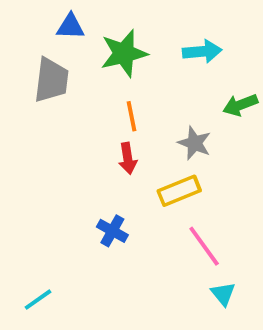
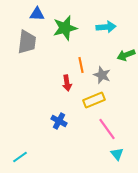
orange line: (132, 116) -> (81, 65), moved

